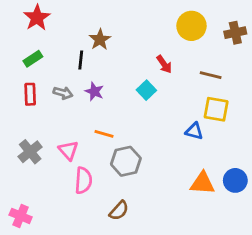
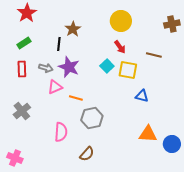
yellow circle: (192, 26) -> (121, 21), moved
purple star: (94, 92) -> (69, 67), size x1.5
yellow square: (216, 109) -> (128, 70), moved
pink triangle: (68, 150) -> (55, 87), moved, turned 49
blue circle: (235, 180) -> (172, 144), moved

